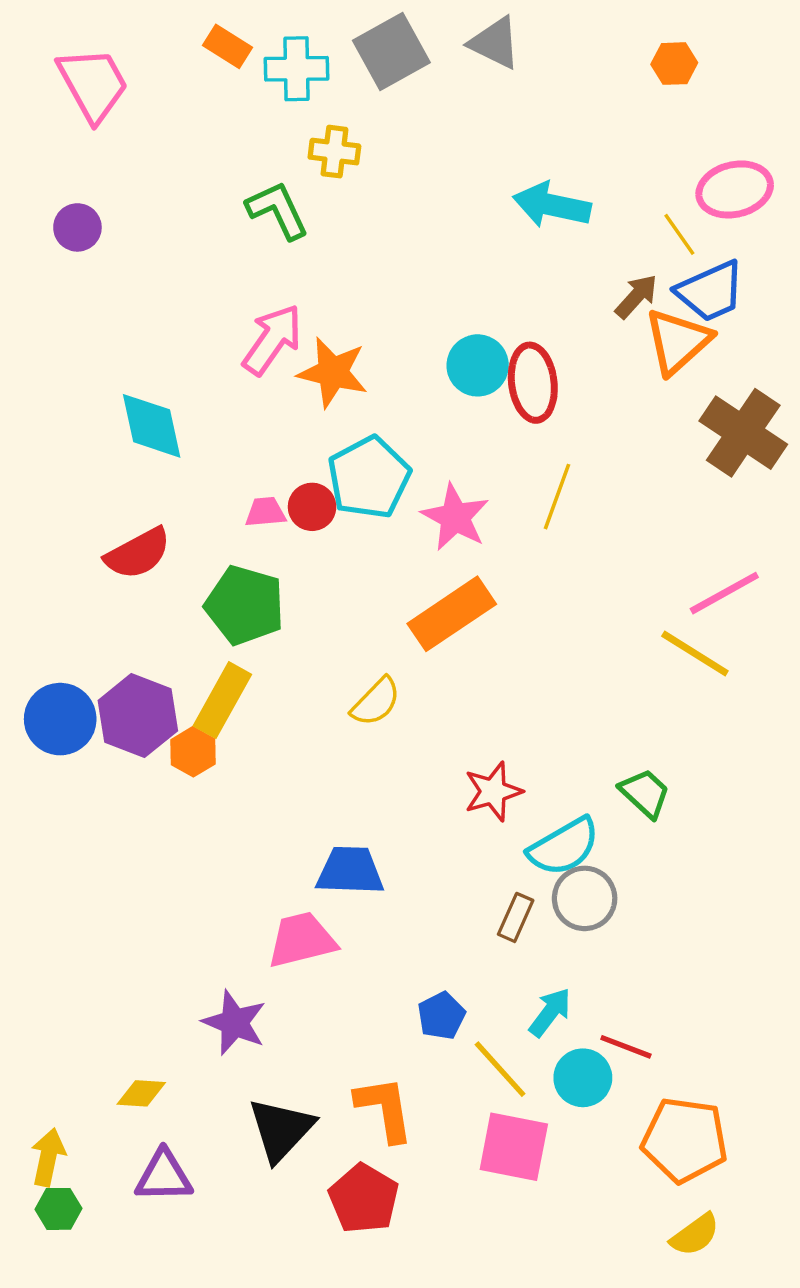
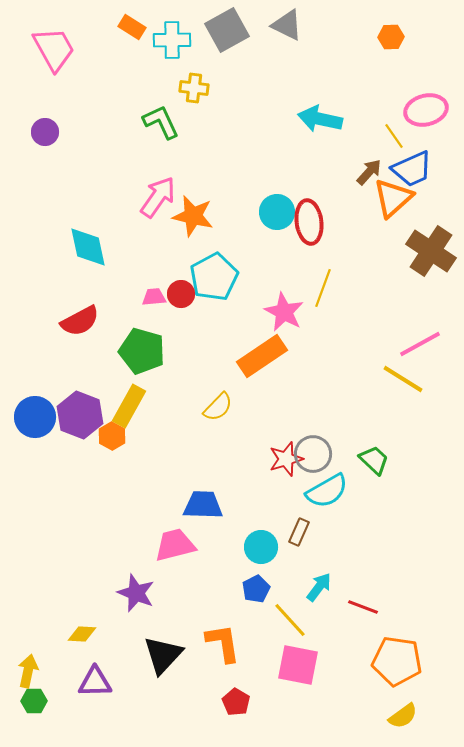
pink star: (455, 517) -> (284, 312), moved
gray circle: (585, 898) -> (313, 454), moved
cyan circle: (583, 1078) -> (261, 547), moved
red pentagon: (364, 1199) -> (236, 702), moved, size x0.7

